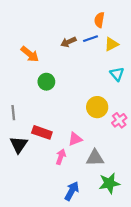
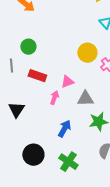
green circle: (46, 82) -> (28, 47), moved
gray line: (13, 113) -> (11, 66), moved
black triangle: (19, 145) -> (16, 110), moved

